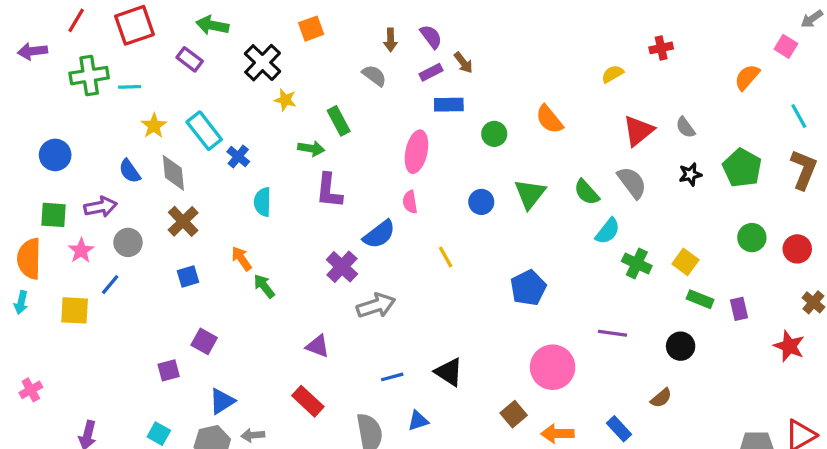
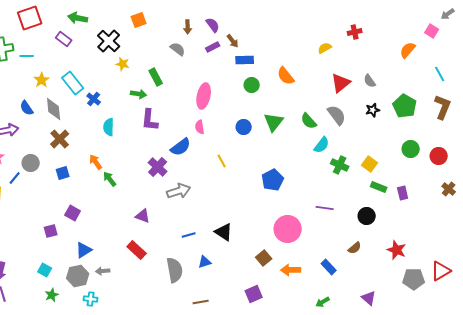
blue rectangle: (449, 105) -> (245, 60), moved
gray circle: (128, 242) -> (31, 163), moved
red star: (789, 346) -> (397, 250), moved

